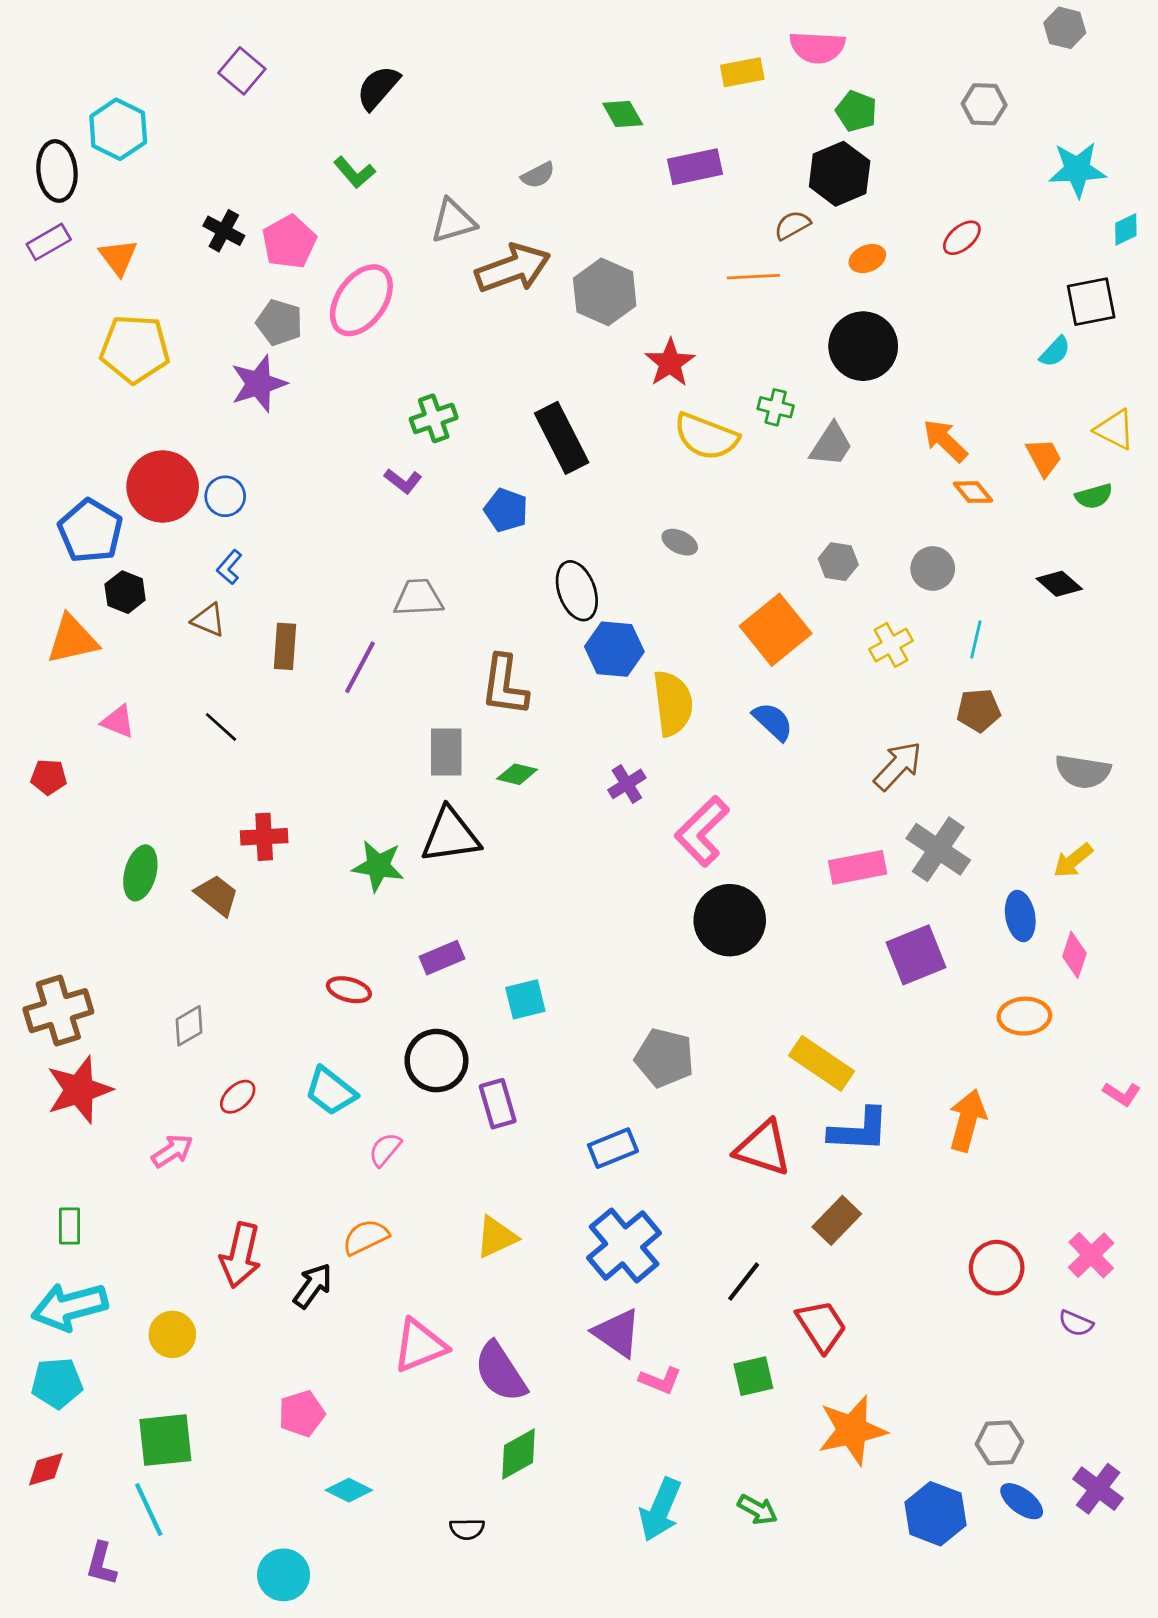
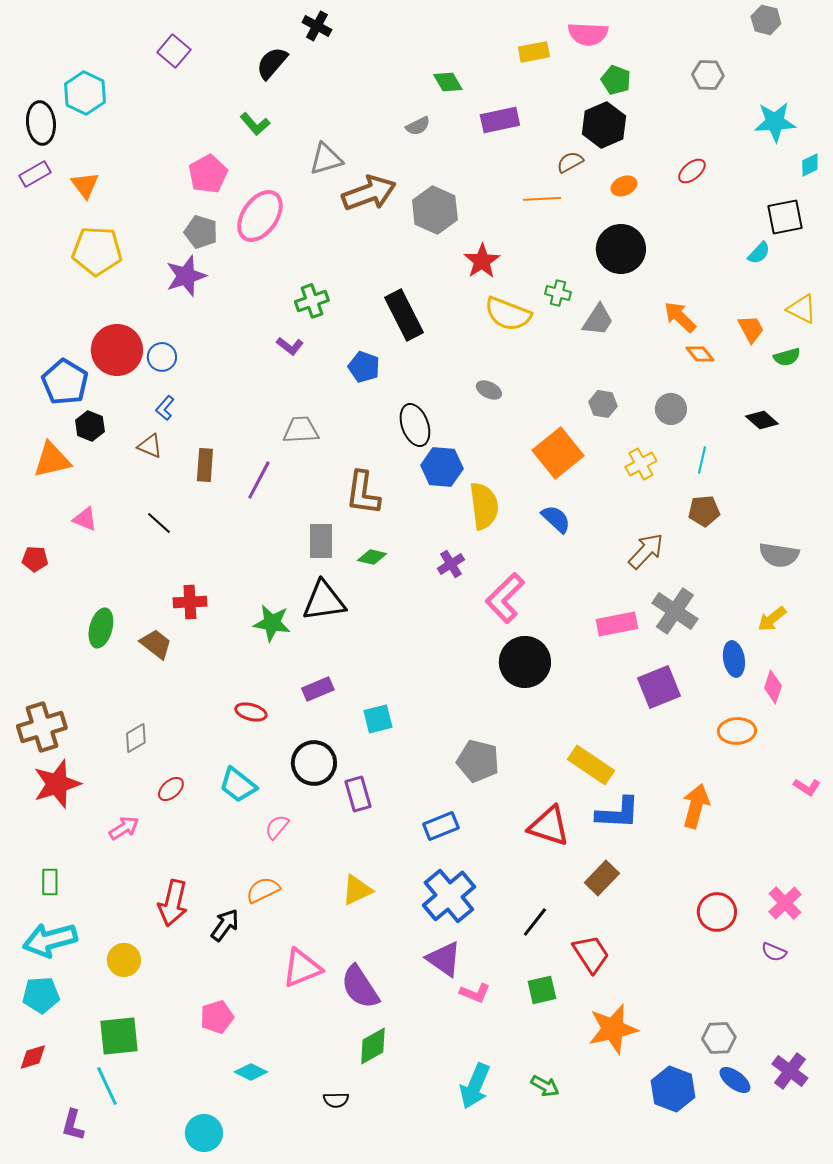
gray semicircle: (538, 175) -> (418, 126), moved
black cross: (224, 231) -> (317, 26), moved

